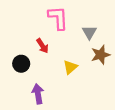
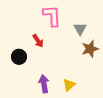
yellow triangle: (70, 67) -> (69, 85), moved
purple arrow: (38, 94) -> (44, 84), moved

